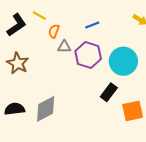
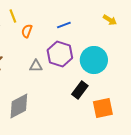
yellow line: (39, 16) -> (13, 16), turned 40
gray triangle: (64, 47) -> (36, 66), moved

